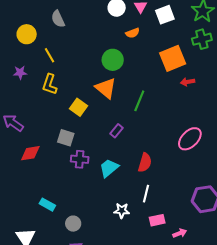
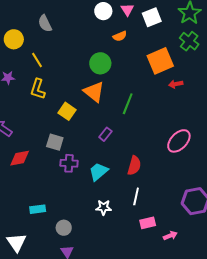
green cross: (202, 39) -> (189, 41), turned -36
cyan rectangle: (47, 205) -> (38, 209), turned -35
white star: (122, 211) -> (104, 207), moved

